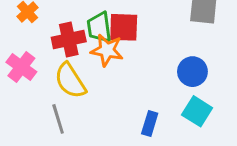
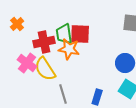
pink cross: (21, 67) -> (27, 63), moved
gray line: (58, 119) -> (63, 94), moved

